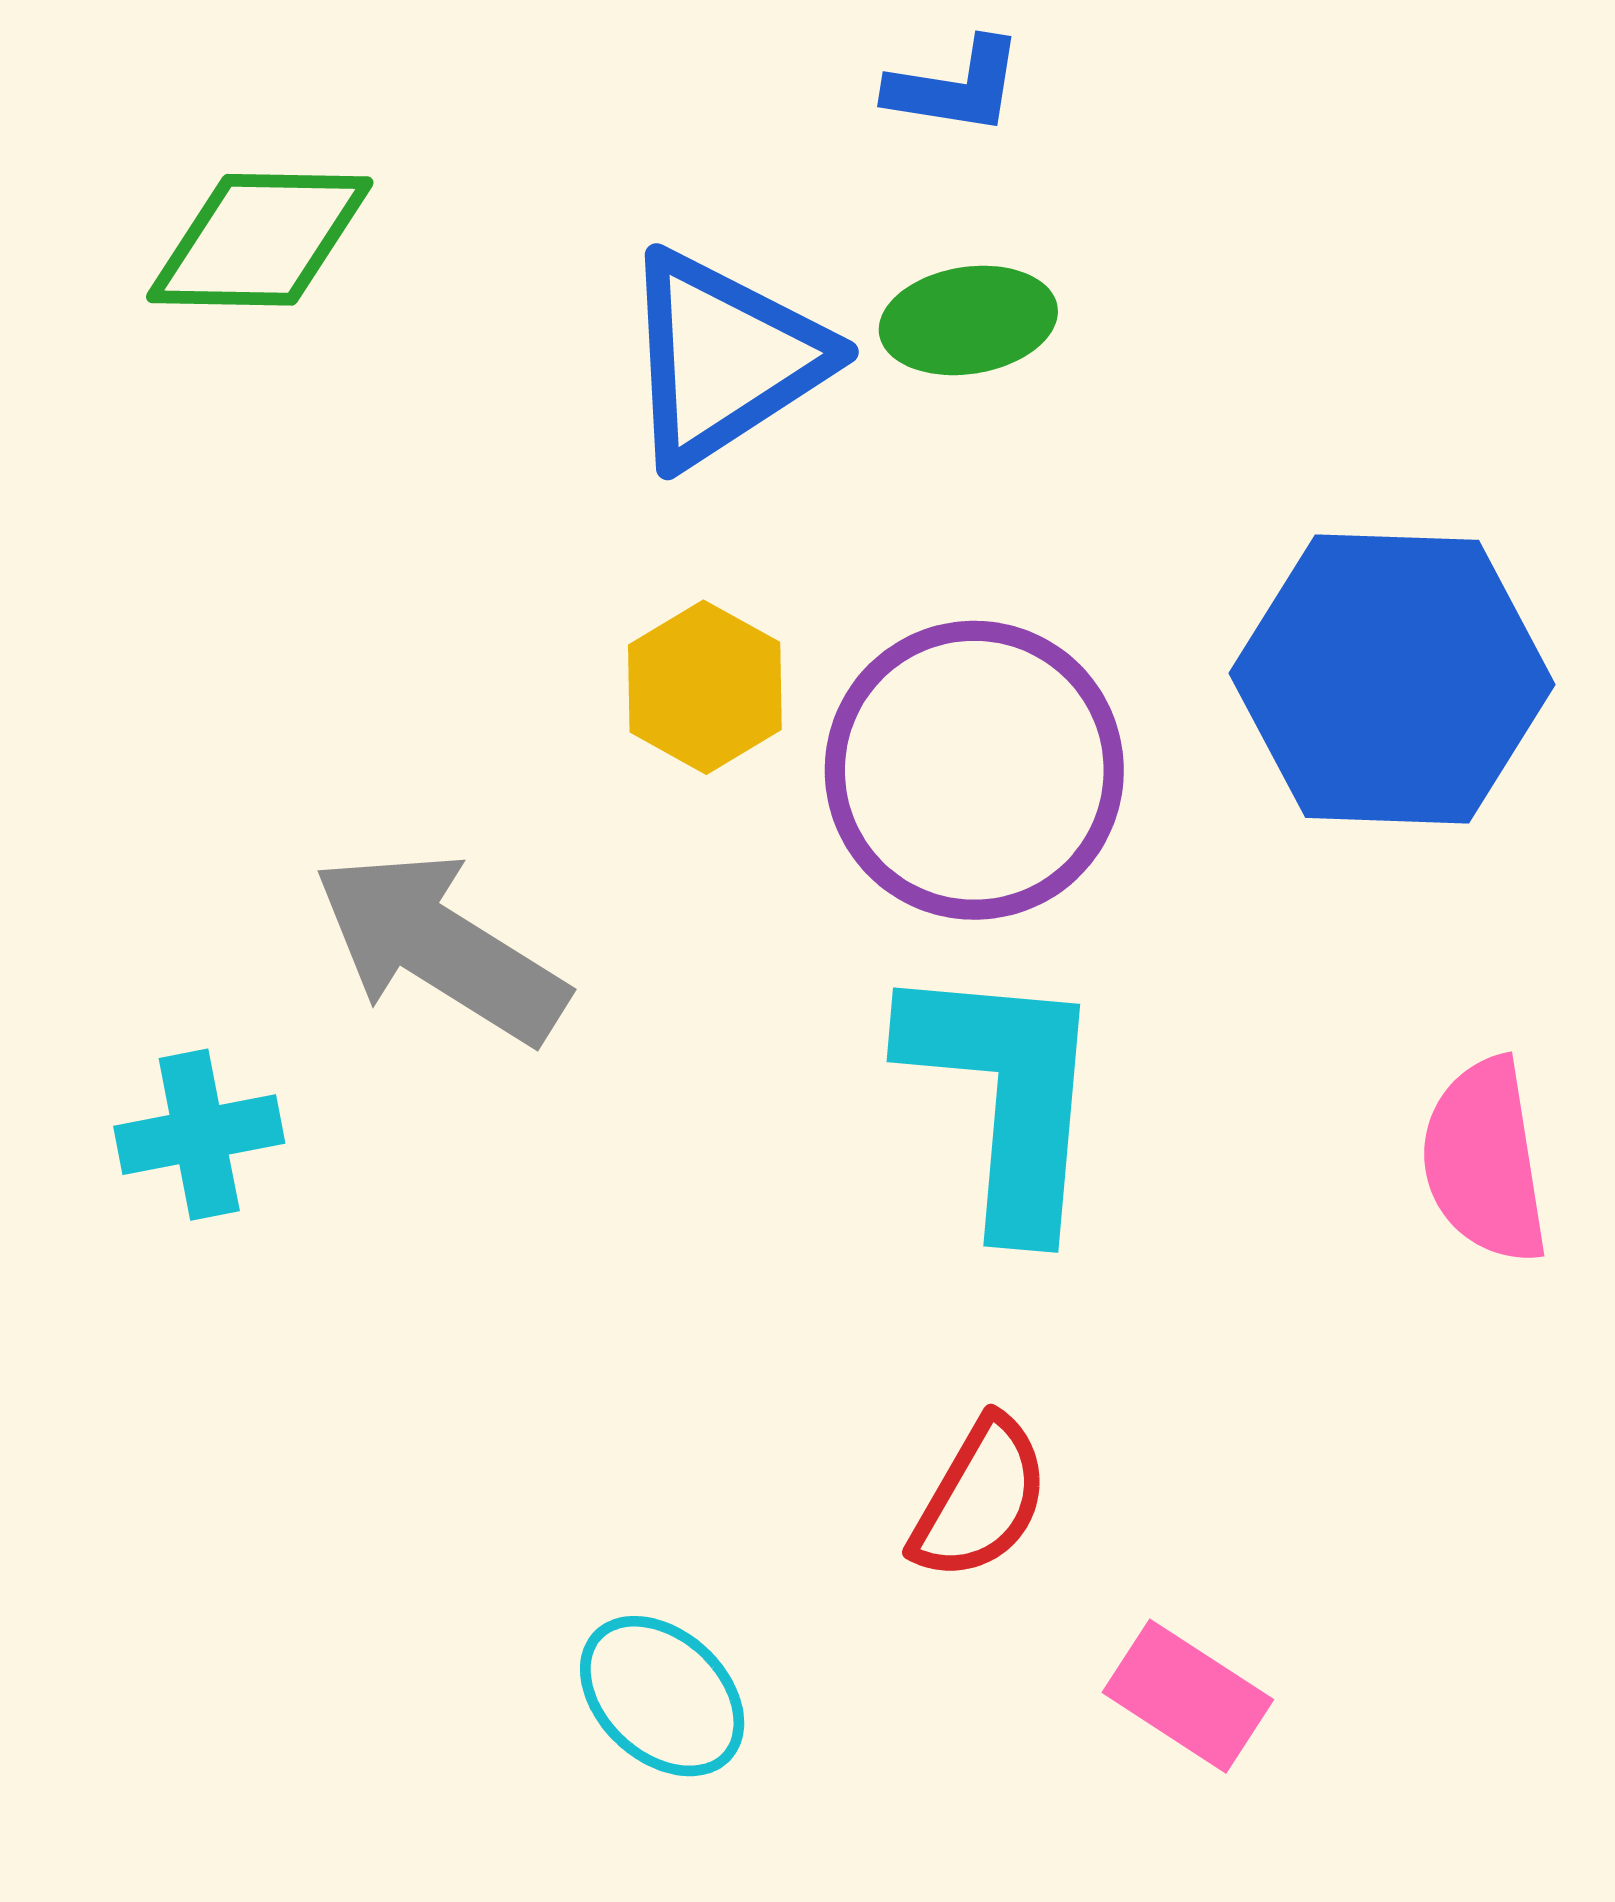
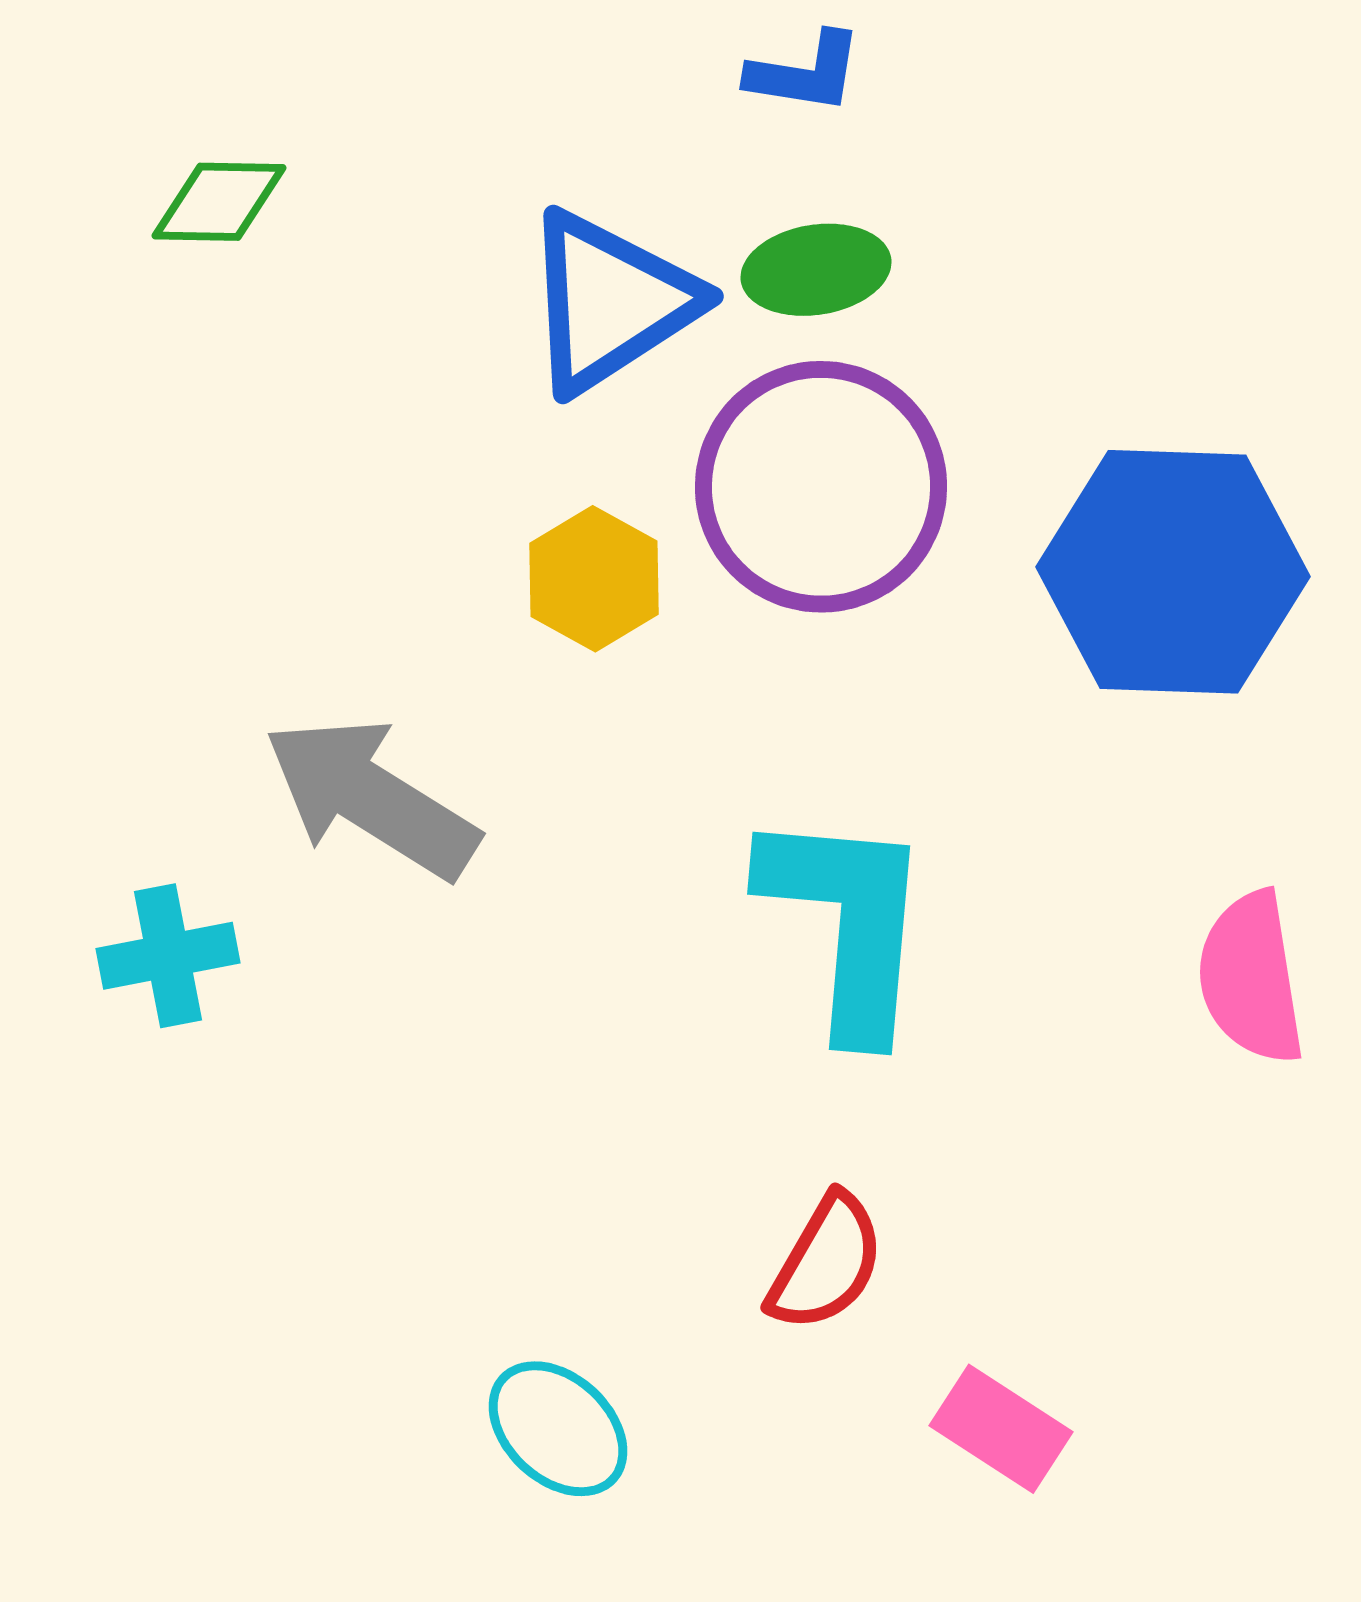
green diamond: (260, 240) -> (219, 202), size x0.7
purple circle: (974, 770) -> (821, 487), moved

